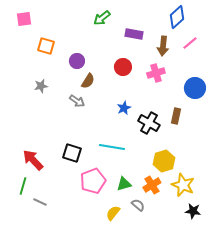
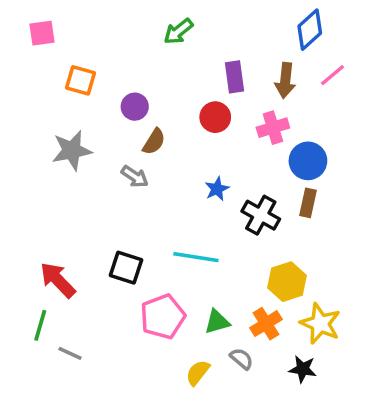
purple rectangle: (134, 34) -> (234, 77), moved, turned 72
gray star: (41, 86) -> (72, 150), size x1.6
blue circle: (195, 88) -> (308, 161), moved
black star: (193, 211) -> (303, 369), moved

